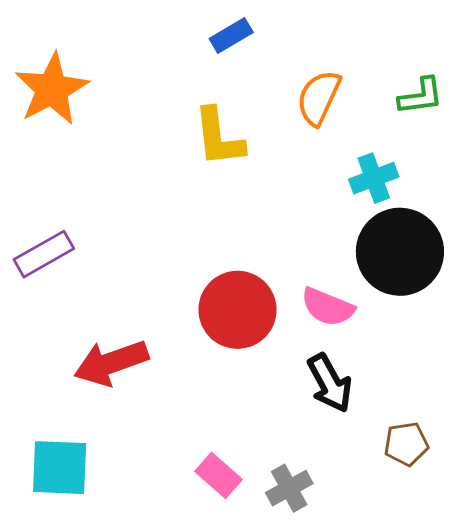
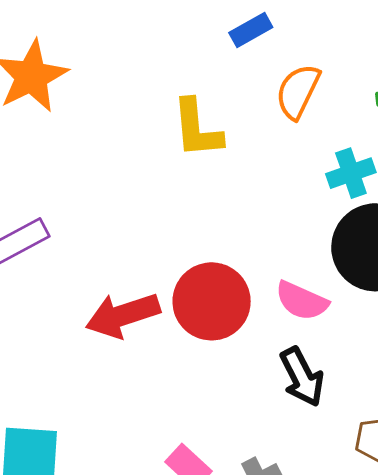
blue rectangle: (231, 36) -> (251, 30), moved
red arrow: (111, 363) -> (123, 315), moved

